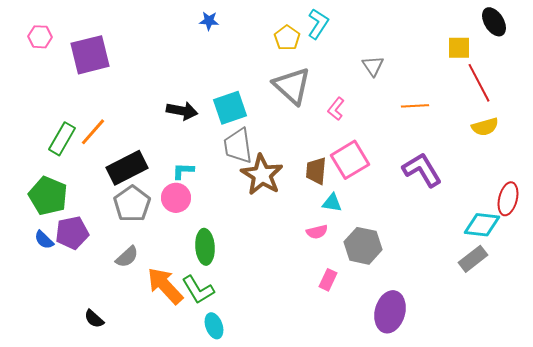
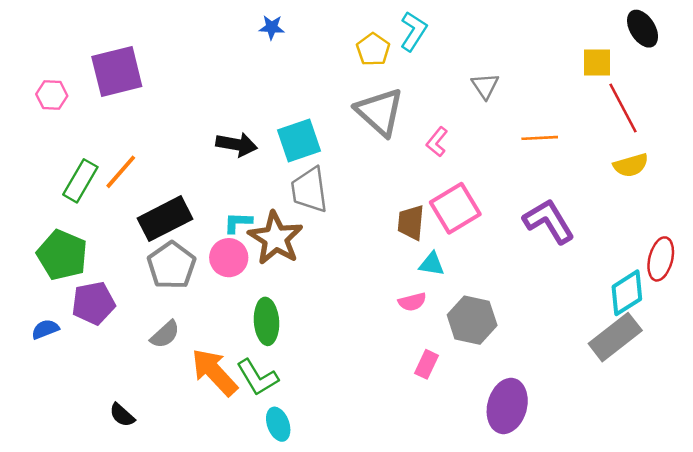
pink hexagon: (40, 37) -> (52, 95), moved
brown star: (262, 175) -> (276, 238), moved
cyan diamond: (482, 225) -> (627, 293), turned -39
blue semicircle: (44, 240) -> (45, 329), moved, turned 115
gray rectangle: (473, 259) -> (615, 337), size x1.4

